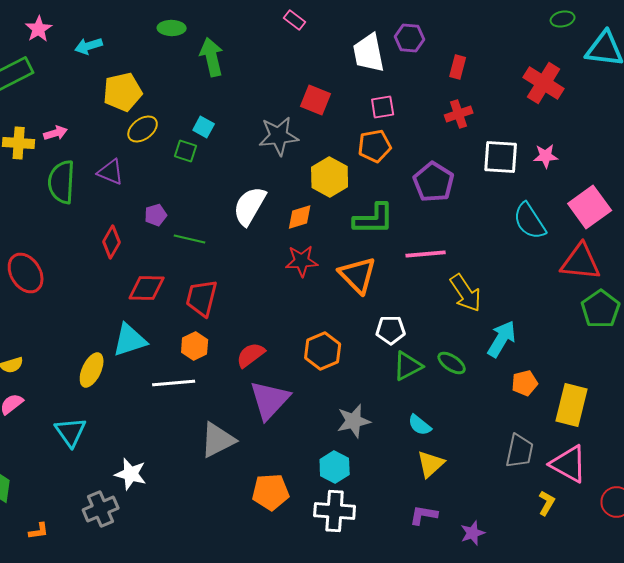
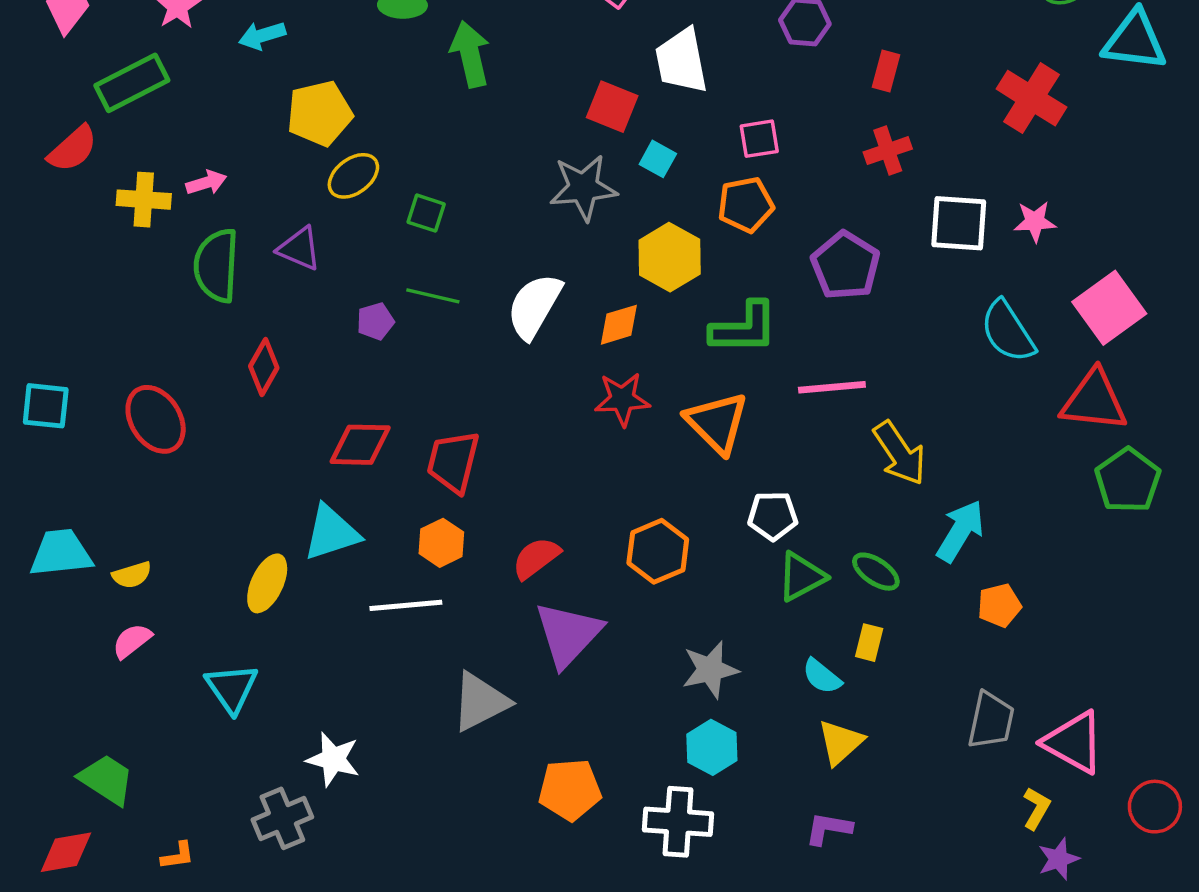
white trapezoid: (369, 53) -> (681, 61), moved
red square: (316, 100) -> (612, 107), moved
cyan square: (204, 127) -> (658, 159), moved
green line: (190, 239) -> (433, 296), moved
red diamond: (112, 242) -> (264, 367), moved
yellow rectangle: (572, 405) -> (869, 643), moved, size x0.5
cyan hexagon: (335, 467) -> (712, 747), moved
purple star: (473, 533) -> (1059, 859), moved

